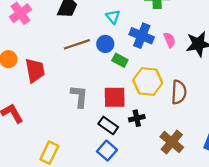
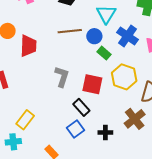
cyan triangle: (113, 17) -> (106, 14), size x1.5
black cross: (137, 118) -> (105, 132), moved
brown cross: (172, 142) -> (135, 119), moved

